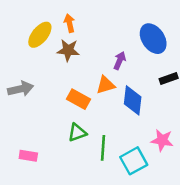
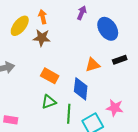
purple arrow: (120, 60) -> (82, 13), moved
orange triangle: (106, 85) -> (93, 65), moved
blue diamond: (133, 100) -> (81, 89), moved

